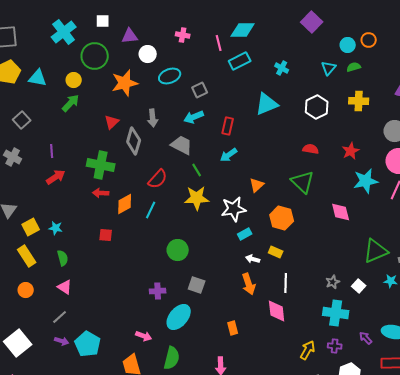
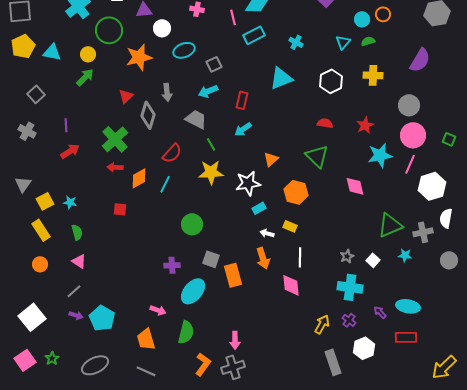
green cross: (101, 165) -> (115, 139), turned 36
orange rectangle: (233, 328) -> (233, 275), moved, size x1.6
purple cross: (335, 346) -> (349, 320), turned 32

